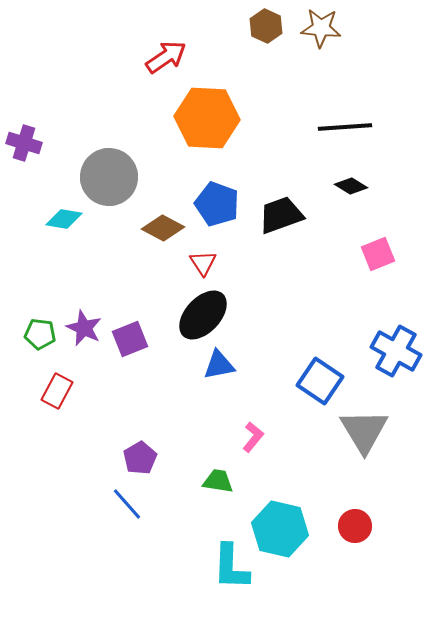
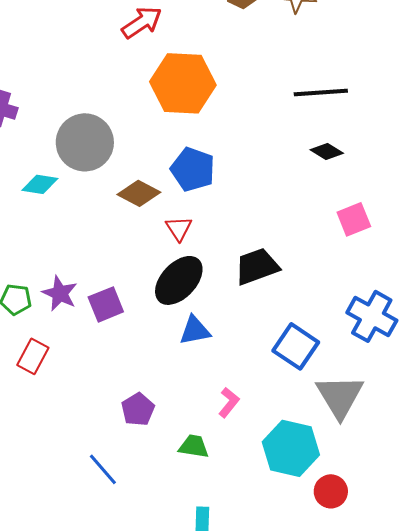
black trapezoid: (281, 215) -> (257, 266), moved
purple pentagon: (140, 458) -> (138, 409), moved
cyan hexagon: (280, 529) -> (291, 448), moved

